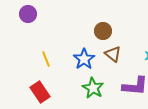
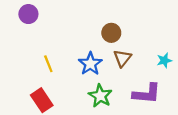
brown triangle: (113, 54) -> (122, 58), turned 30

